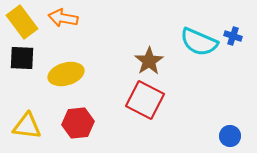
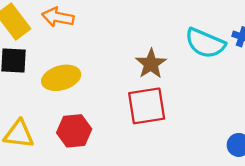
red square: (145, 100) -> (147, 106), turned -36

